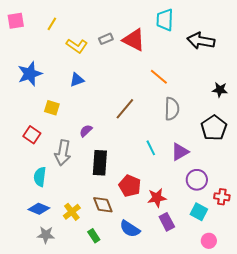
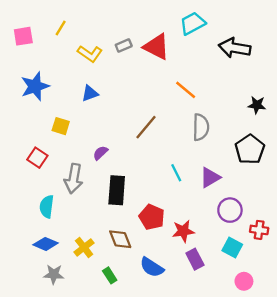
cyan trapezoid: (165, 20) -> (193, 23), turned 60
pink square: (16, 21) -> (23, 36), moved

